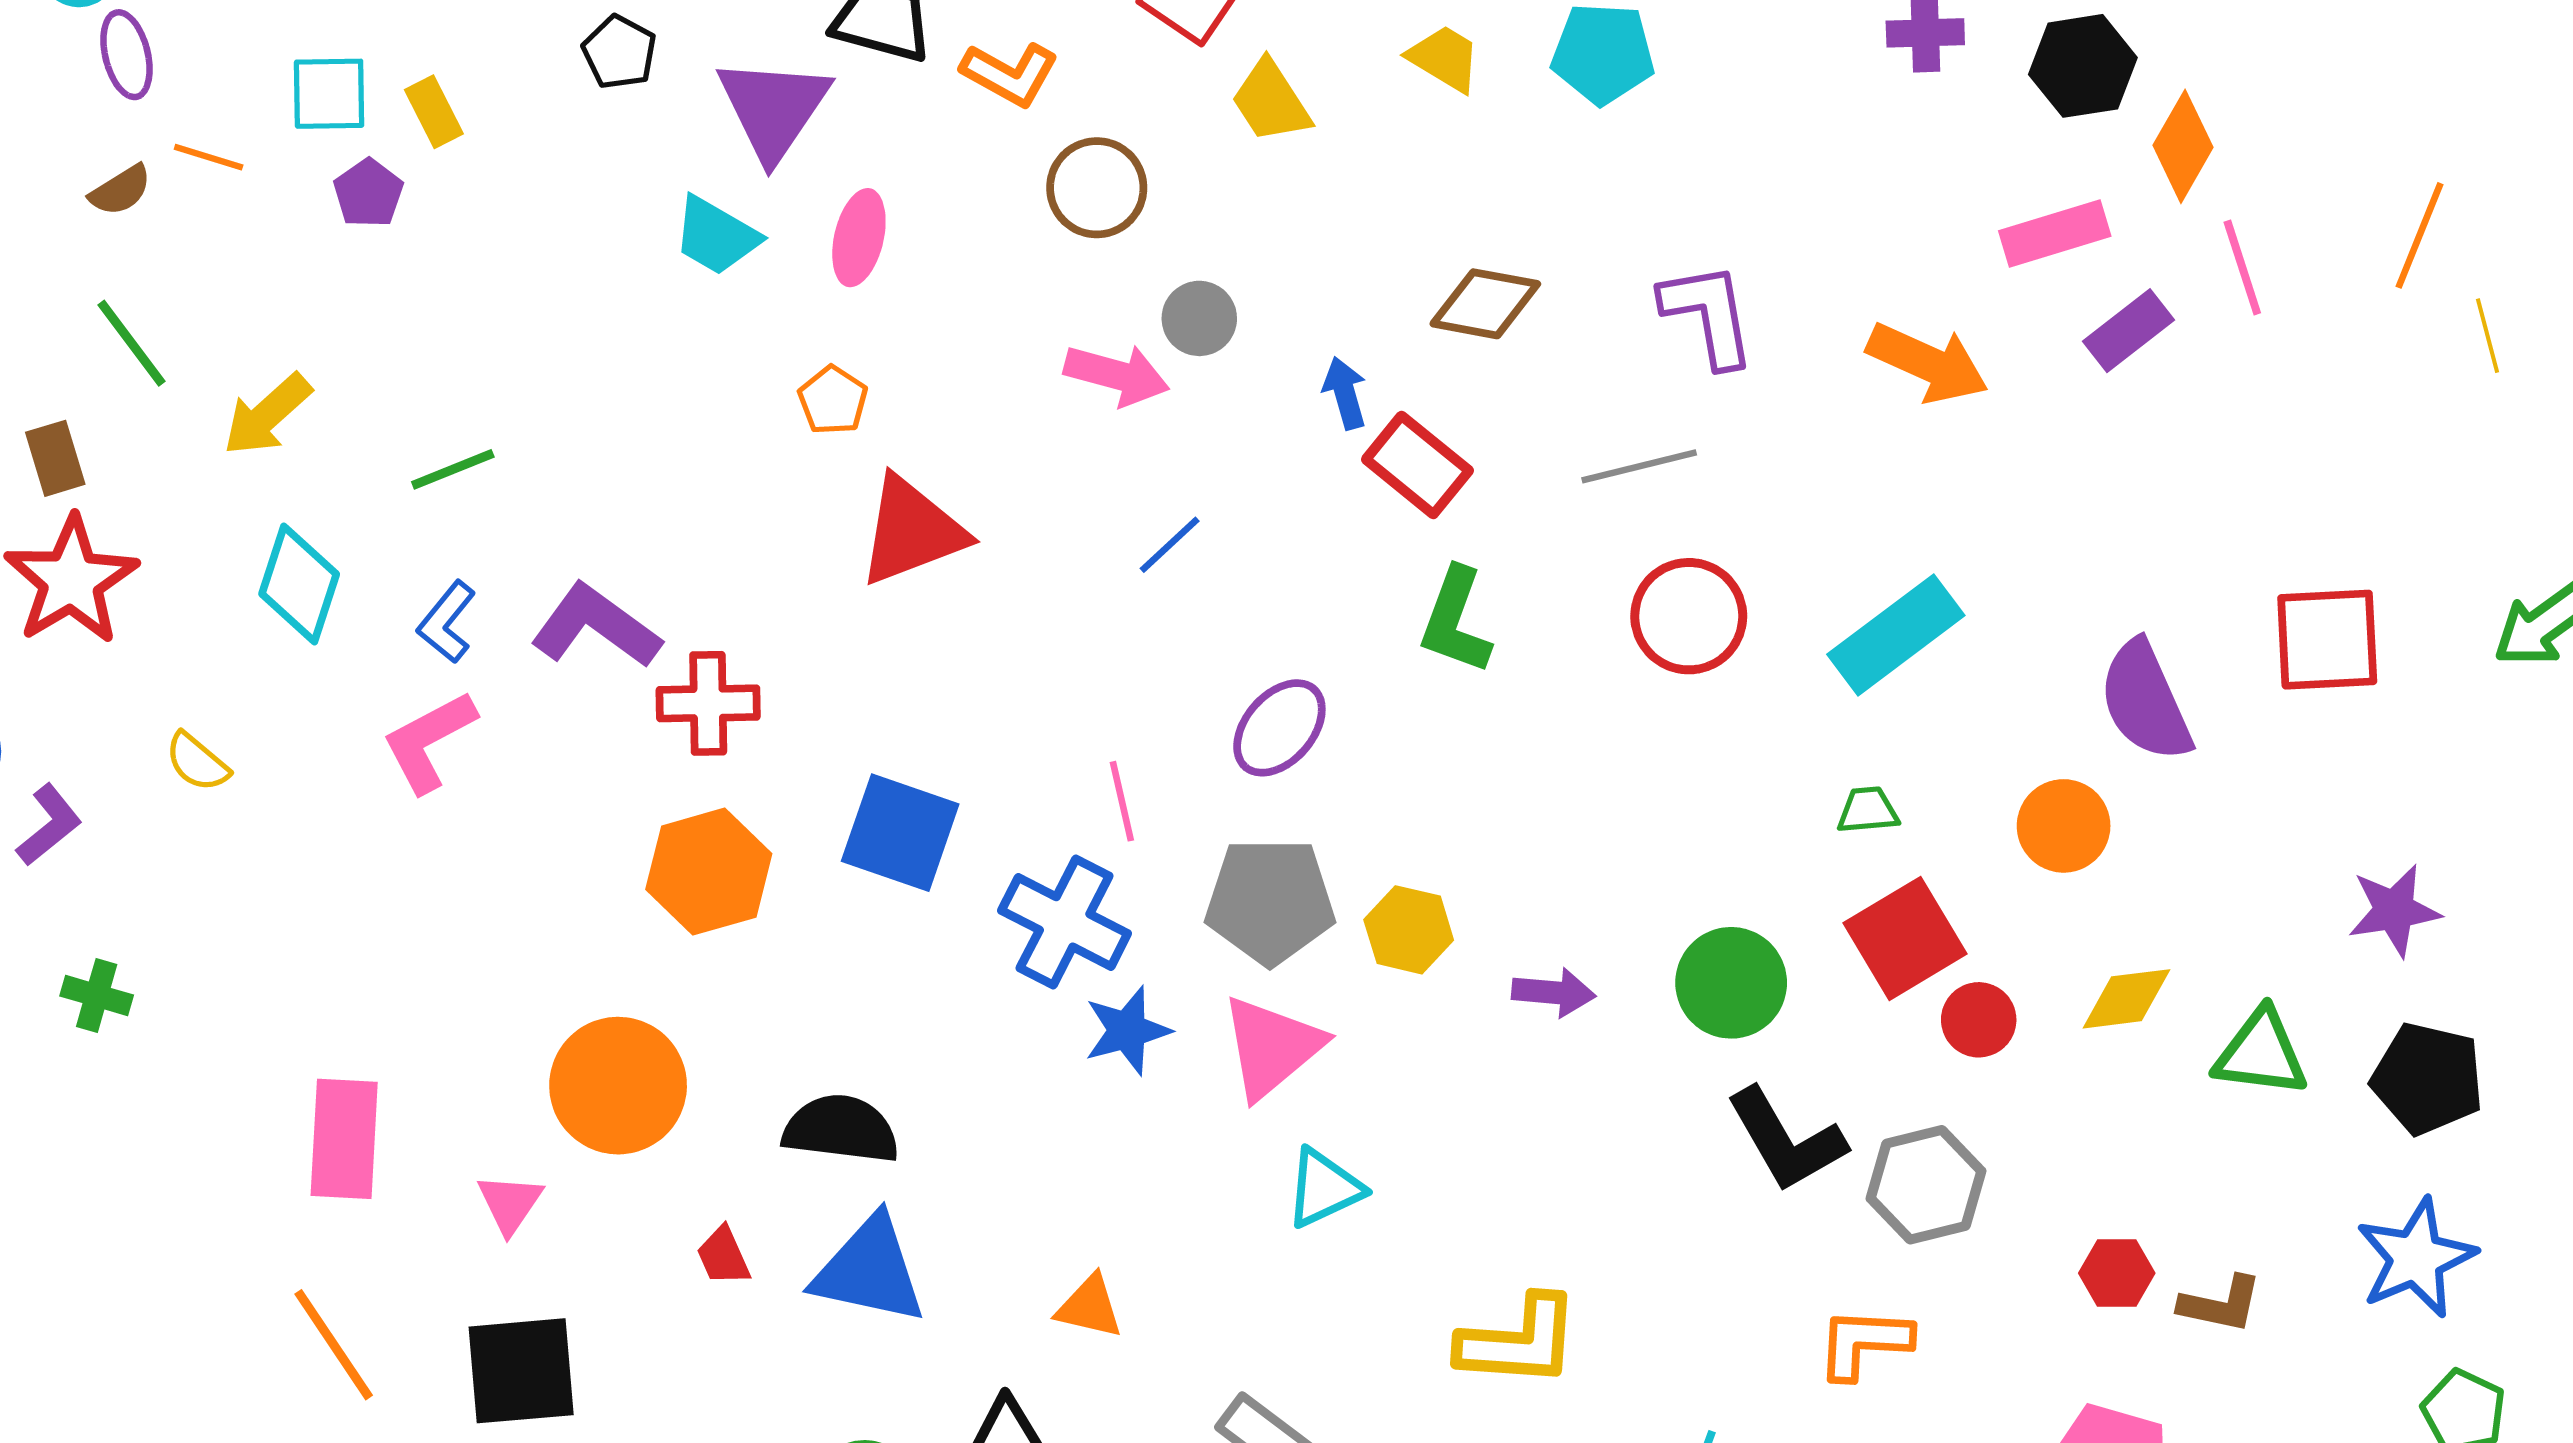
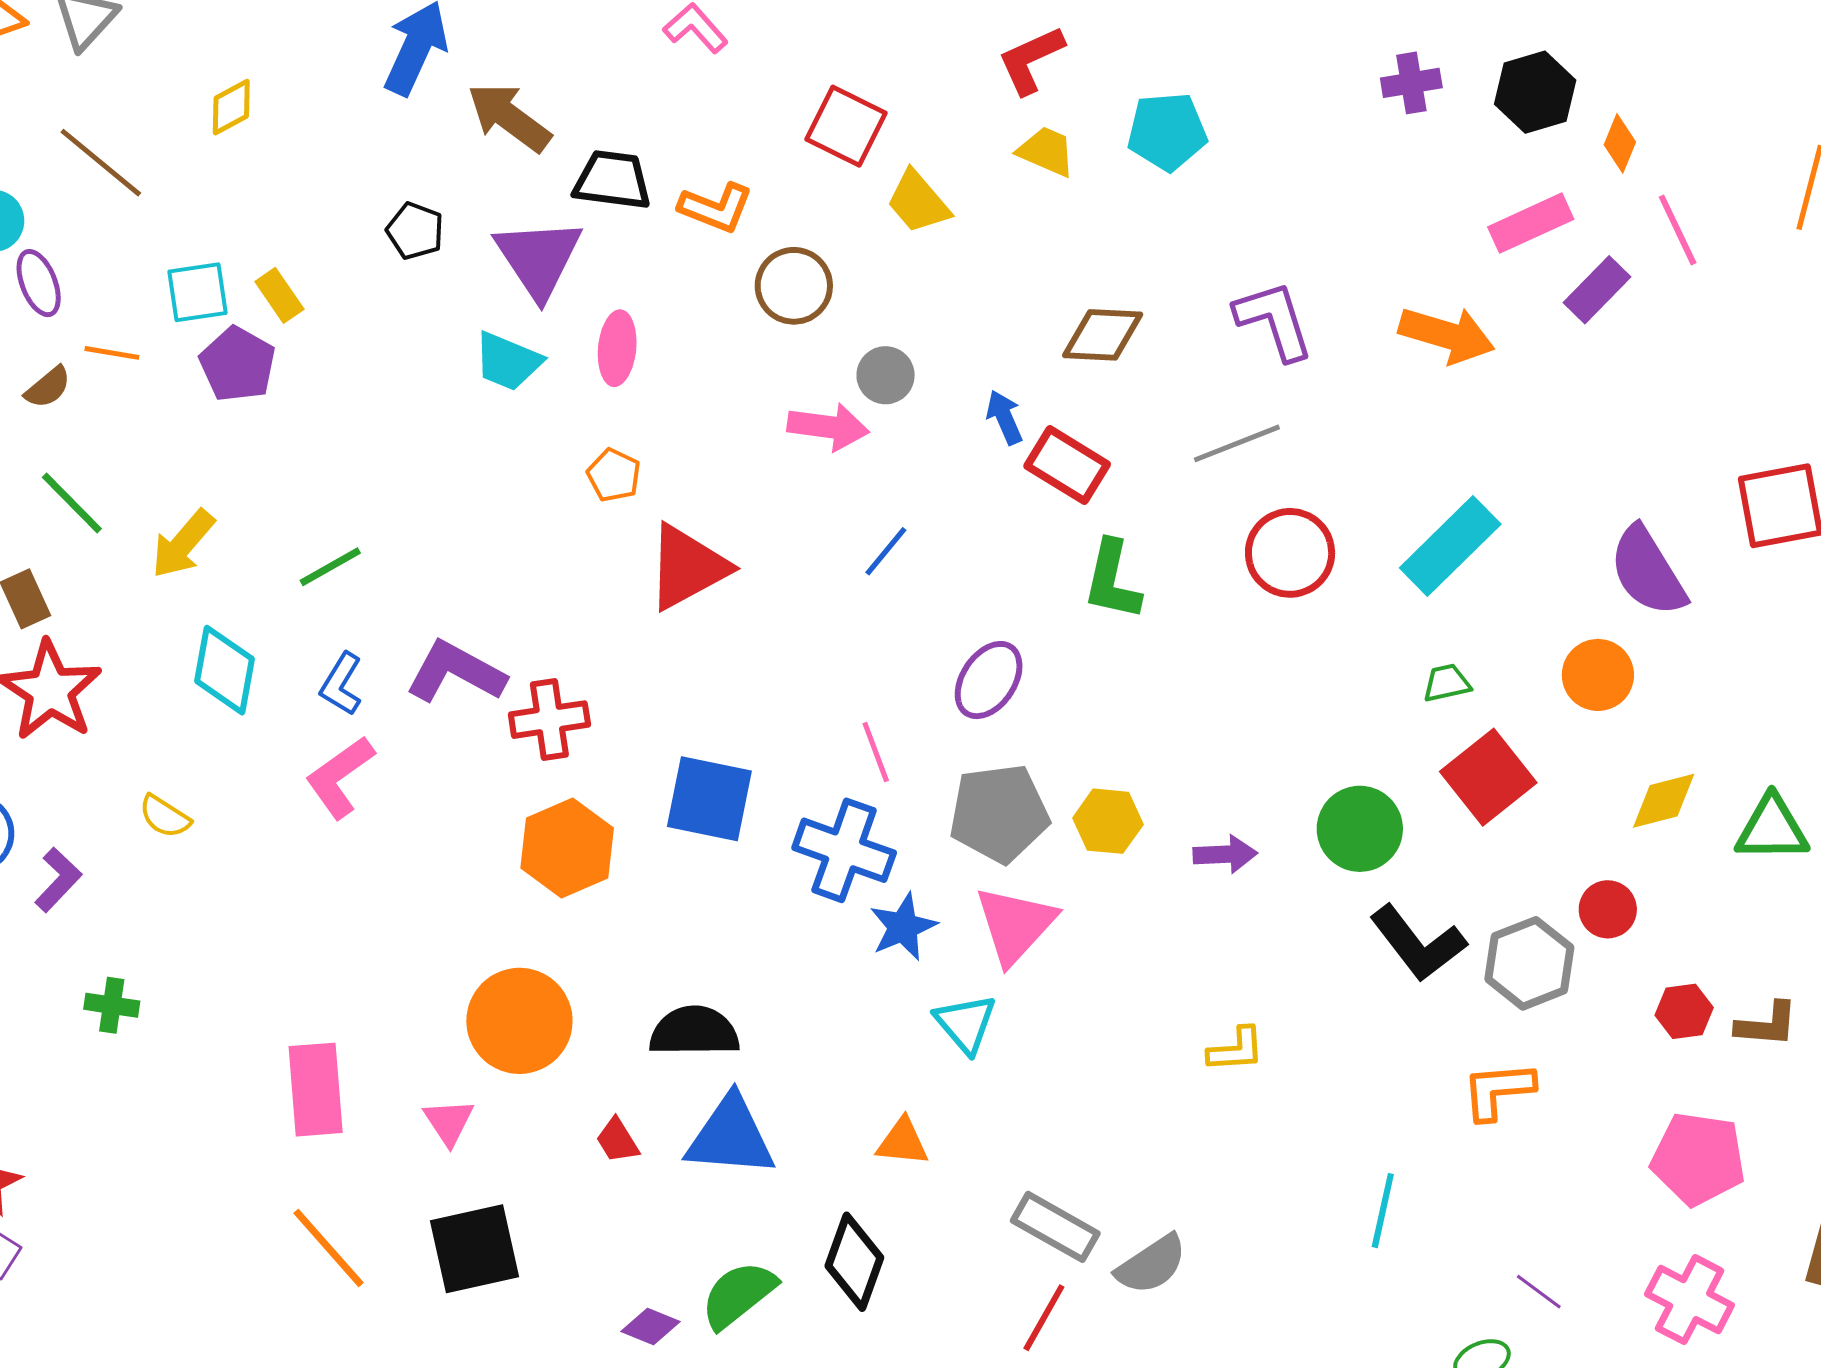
orange diamond: (2183, 146) -> (1620, 143), size x0.7
purple pentagon: (368, 193) -> (238, 364), size x1.4
red circle: (1979, 1020) -> (1608, 909), moved
cyan triangle: (1324, 1188) -> (966, 1024), moved, turned -38
yellow L-shape: (1519, 1341) -> (1236, 1050), moved, size x0.6

